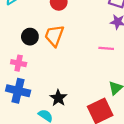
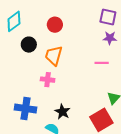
black circle: (30, 37) -> (29, 45), moved
pink cross: (19, 63) -> (48, 80), moved

